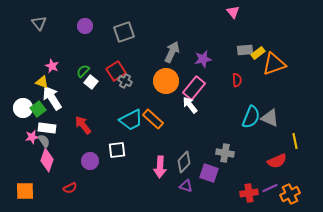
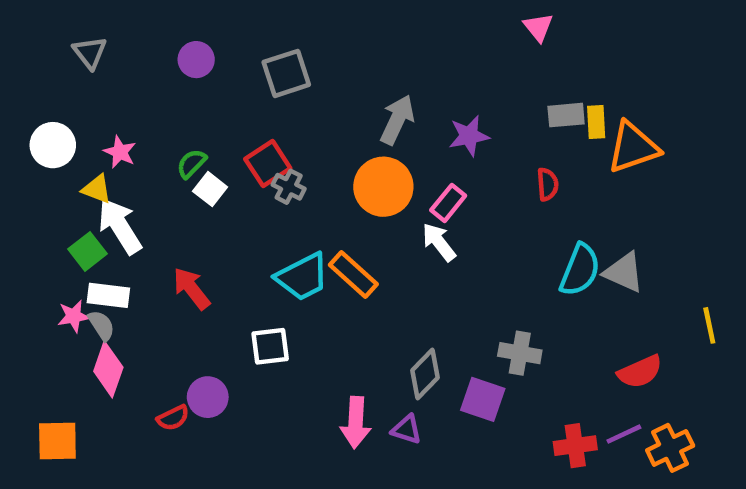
yellow rectangle: (258, 53) -> (596, 122), turned -56
pink rectangle: (194, 88) -> (448, 203), size x0.7
white circle: (23, 108) -> (53, 145), moved
yellow line: (295, 141) -> (709, 325), moved
purple circle: (90, 161) -> (208, 397), moved
pink arrow: (160, 167) -> (356, 423), moved
purple triangle: (186, 186) -> (407, 429), moved
red semicircle: (70, 188) -> (173, 418), moved

